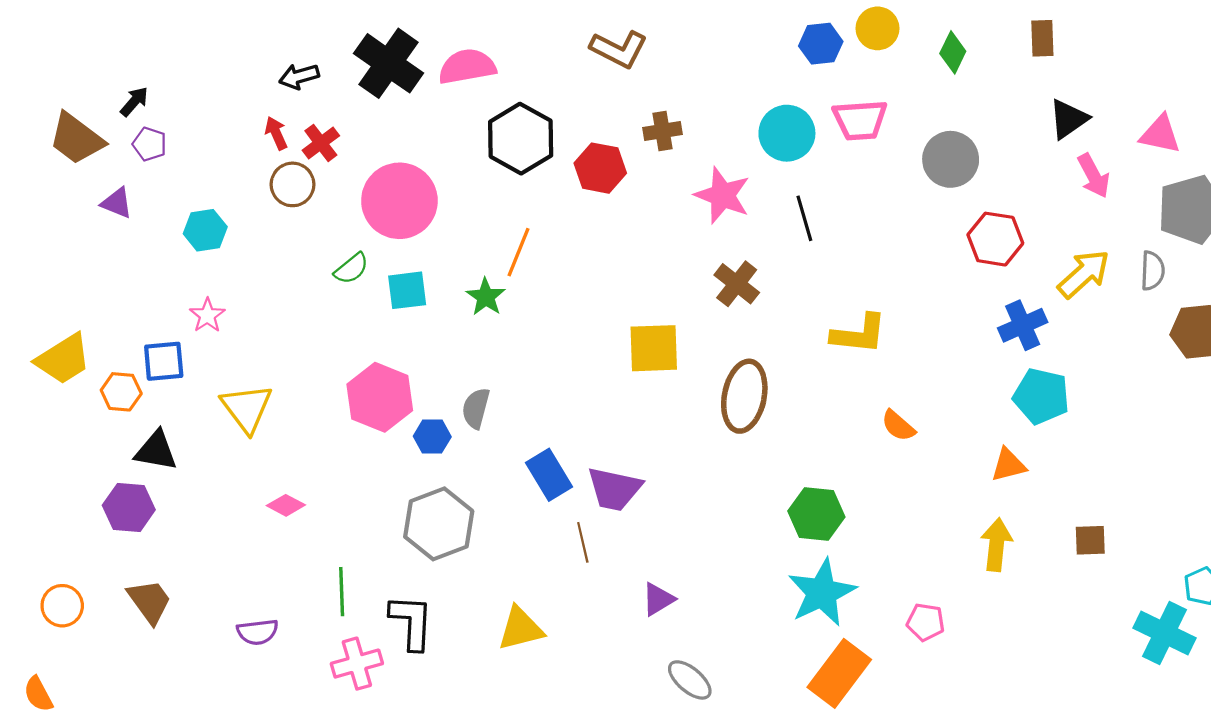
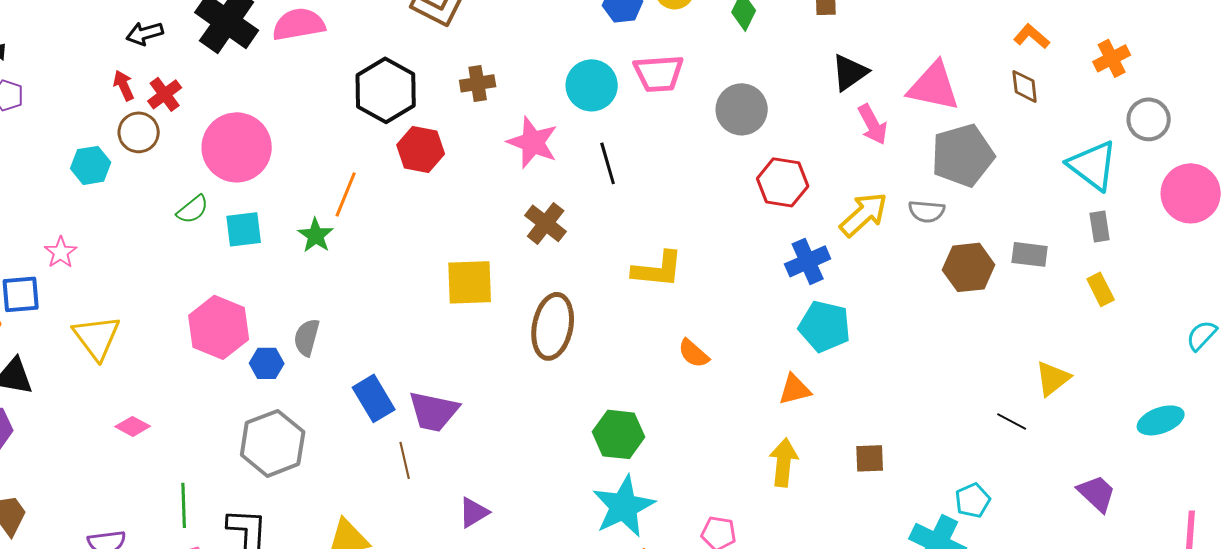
pink triangle: (1160, 134) -> (934, 86), size x1.4
black hexagon: (521, 139) -> (386, 90), moved
red hexagon: (600, 168) -> (421, 149), moved
cyan hexagon: (205, 230) -> (91, 165), moved
gray semicircle: (1153, 271) -> (927, 211), turned 93

